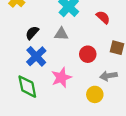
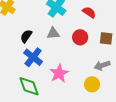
red circle: (88, 54) -> (80, 37), moved

